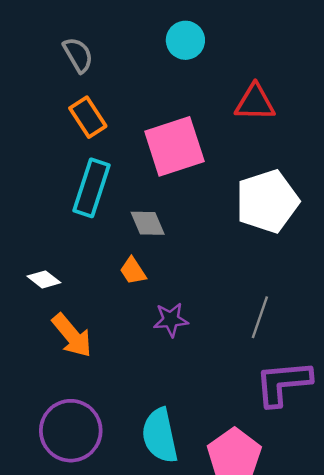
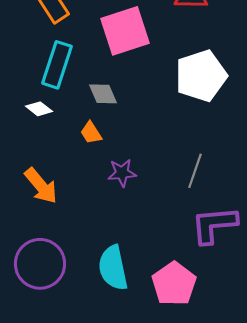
white diamond: (44, 279) -> (39, 109), moved

